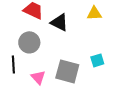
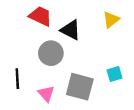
yellow triangle: (94, 13) -> (111, 20), turned -35
gray circle: (29, 42) -> (51, 53), moved

